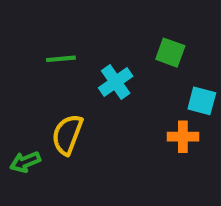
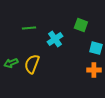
orange cross: (183, 137) -> (94, 70), moved
green arrow: (25, 162) -> (11, 63), moved

